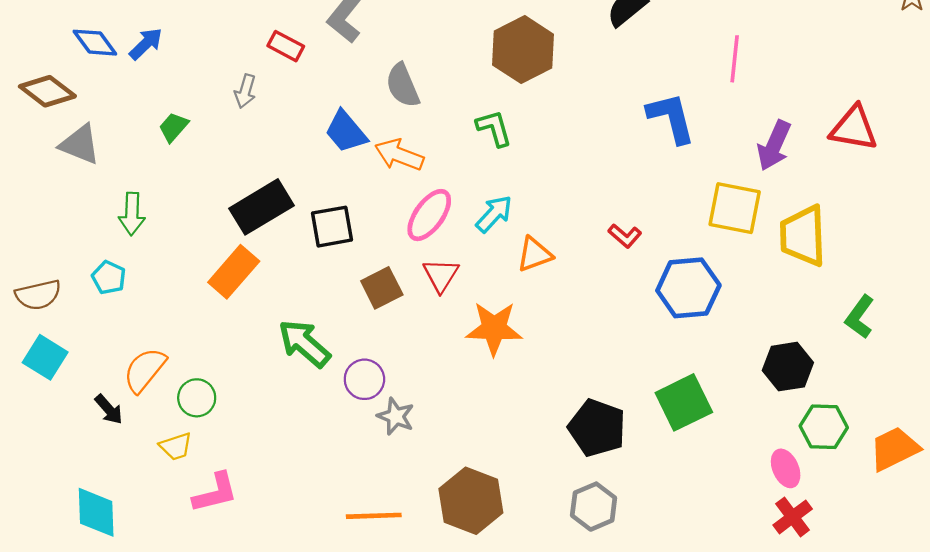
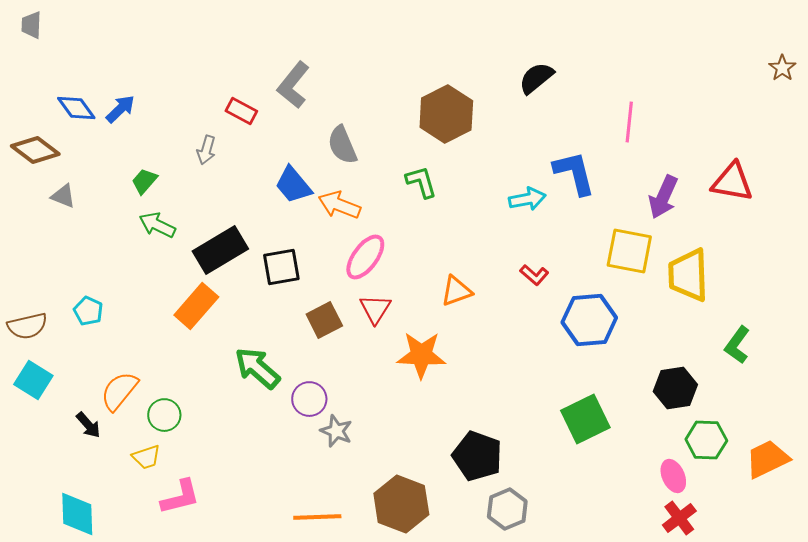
gray triangle: (80, 144) -> (63, 196), size x0.7
green arrow: (132, 214) -> (157, 225), moved, turned 114
cyan arrow: (494, 214) -> (527, 199), moved, turned 36
black pentagon: (597, 428) -> (477, 456), moved

